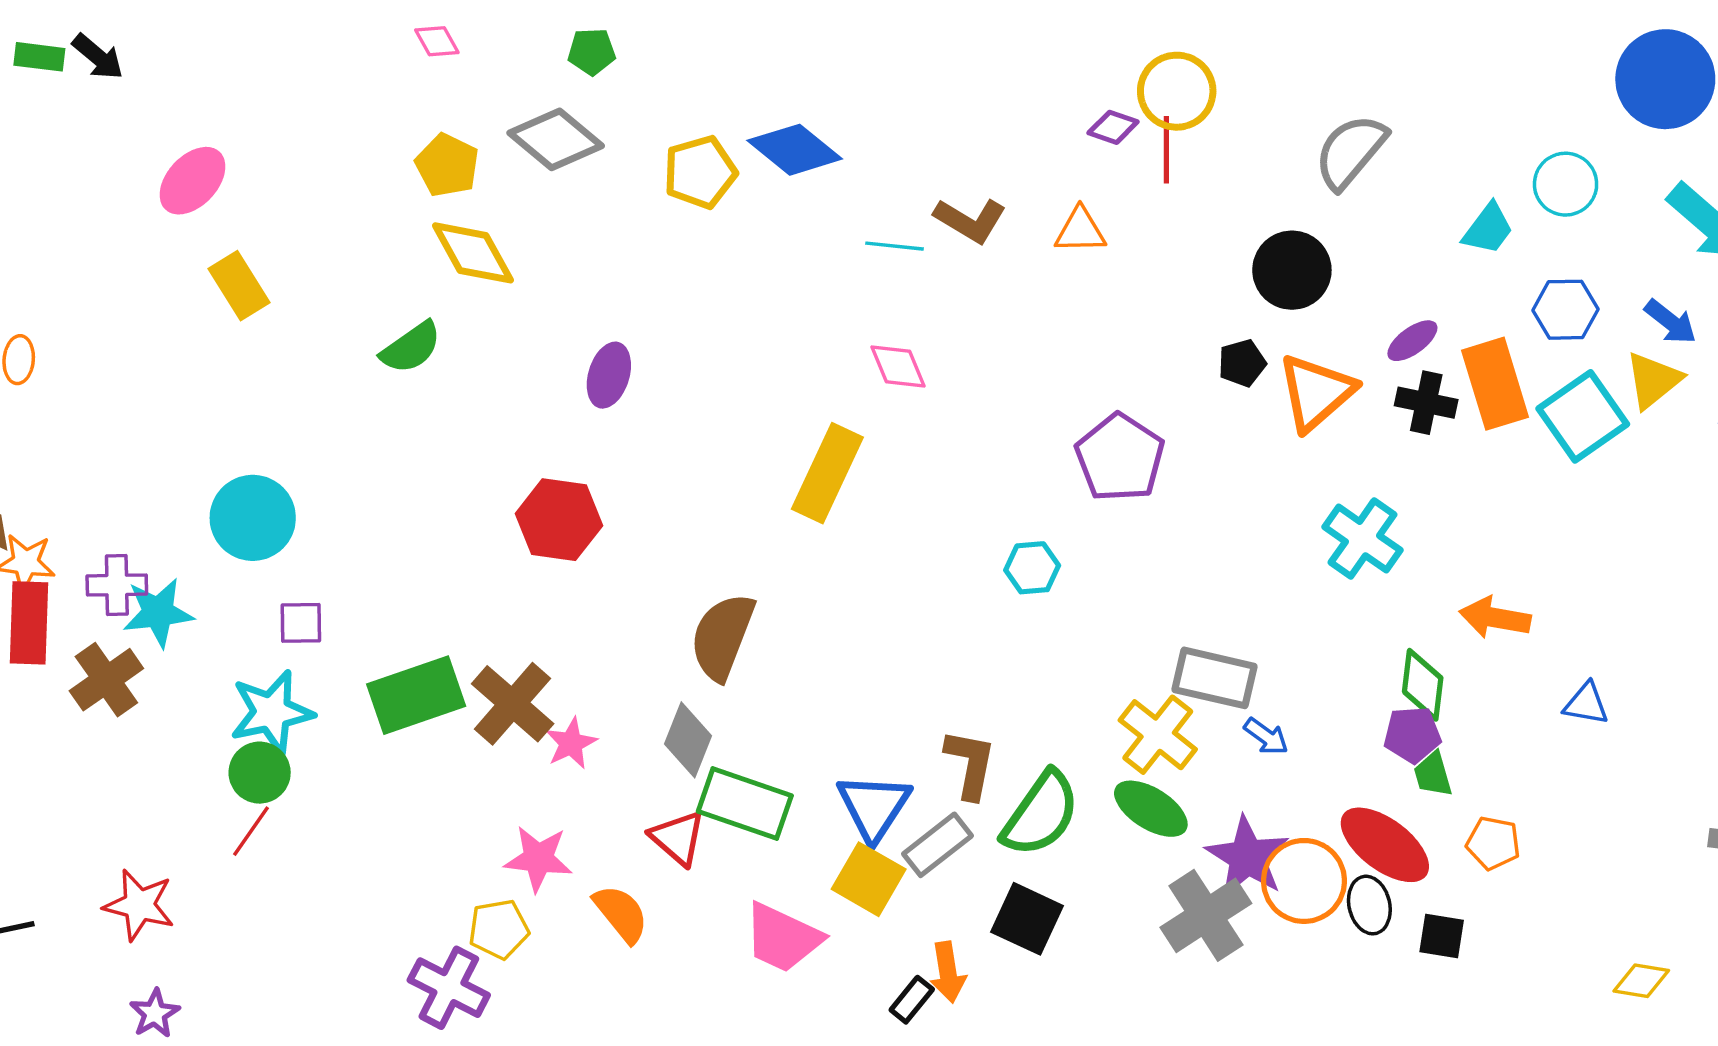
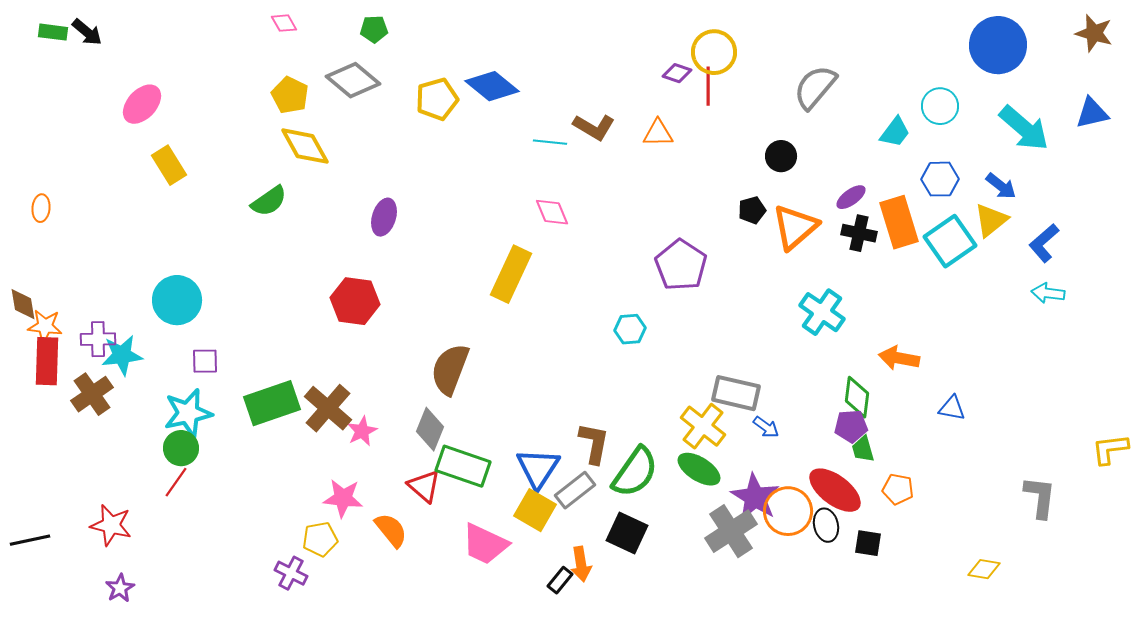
black circle: (1292, 270) -> (781, 156), size x0.7
purple cross: (449, 988) -> (291, 573), size x0.7

